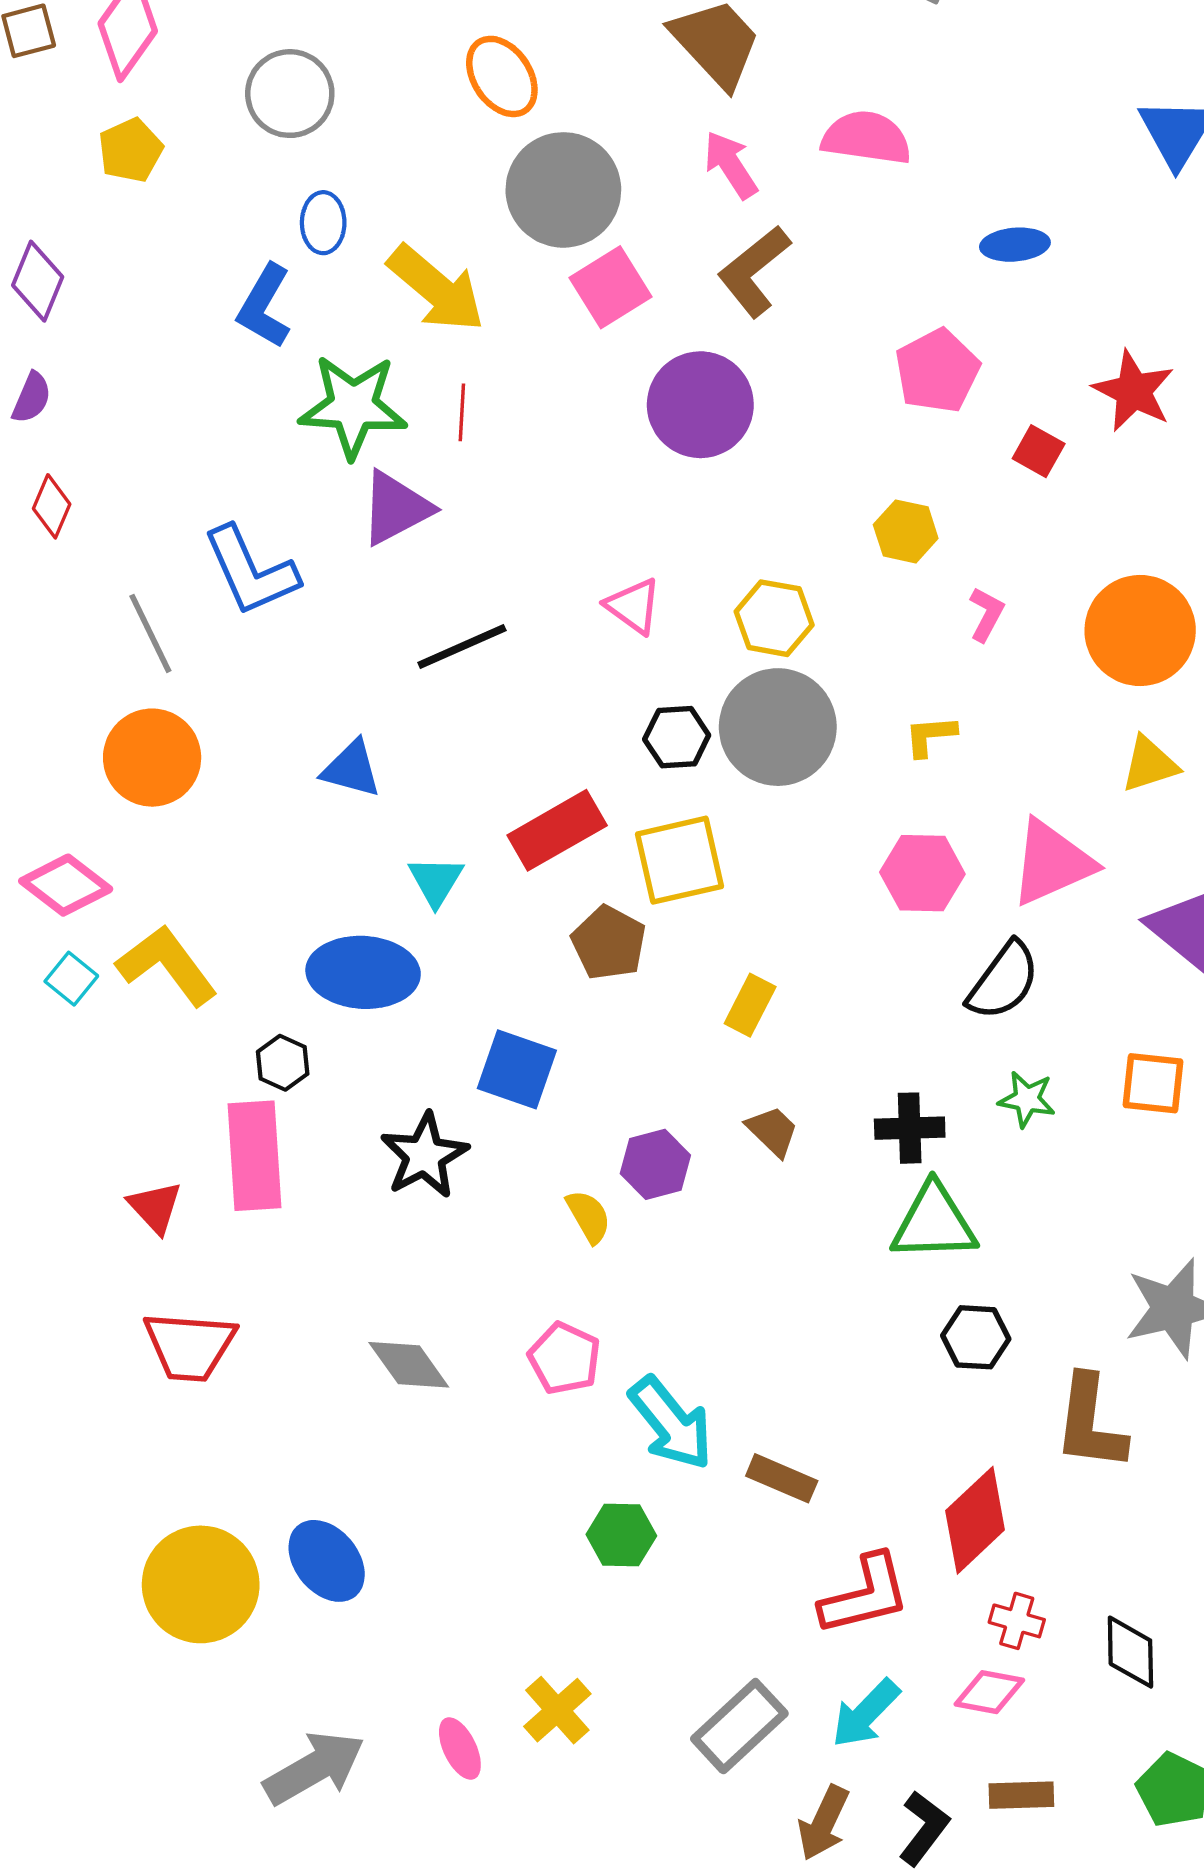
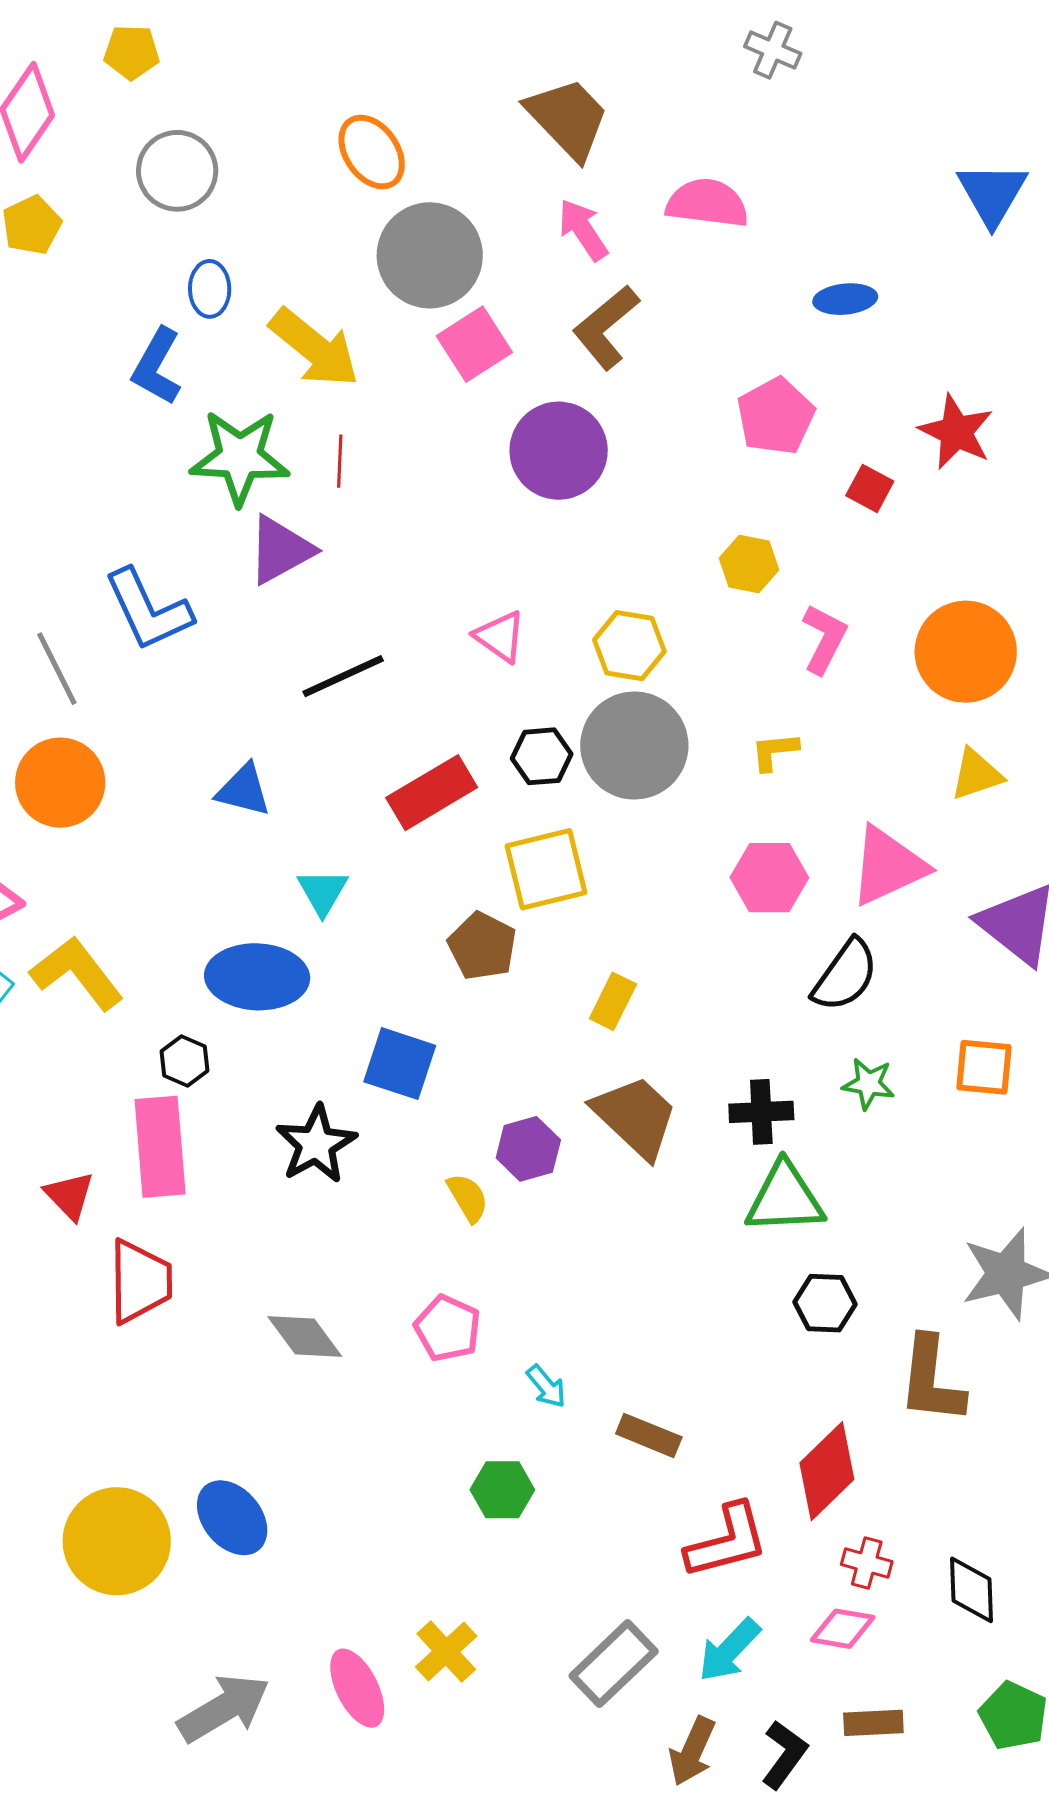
pink L-shape: (986, 614) -> (824, 639), size x1.4
red rectangle: (557, 830) -> (432, 793), moved
brown trapezoid: (773, 1131) -> (635, 1117), size x1.8
red trapezoid: (190, 1346) -> (140, 1281), moved, turned -94
cyan arrow: (671, 1423) -> (546, 1386), size x0.5
pink ellipse: (460, 1749) -> (357, 1688), size x1.4

